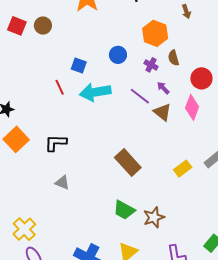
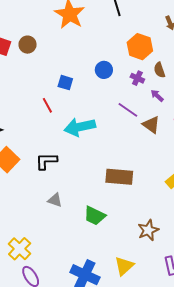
purple arrow: (163, 88) -> (157, 96), moved
cyan arrow: (95, 92) -> (80, 127), moved
brown rectangle: (128, 162) -> (119, 177), turned -40
green trapezoid: (124, 210) -> (95, 216), moved

